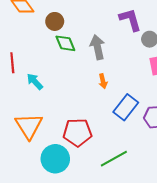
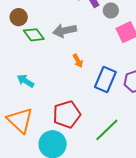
gray arrow: (98, 47) -> (65, 31), turned -75
cyan arrow: (35, 82) -> (25, 81), moved

